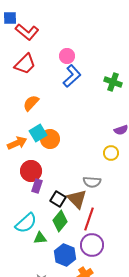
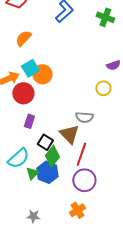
red circle: (31, 171) -> (23, 93), moved
black square: (58, 199) -> (45, 142), moved
green triangle: (40, 238) -> (32, 173), turned -40
blue hexagon: (65, 255) -> (47, 172), moved

